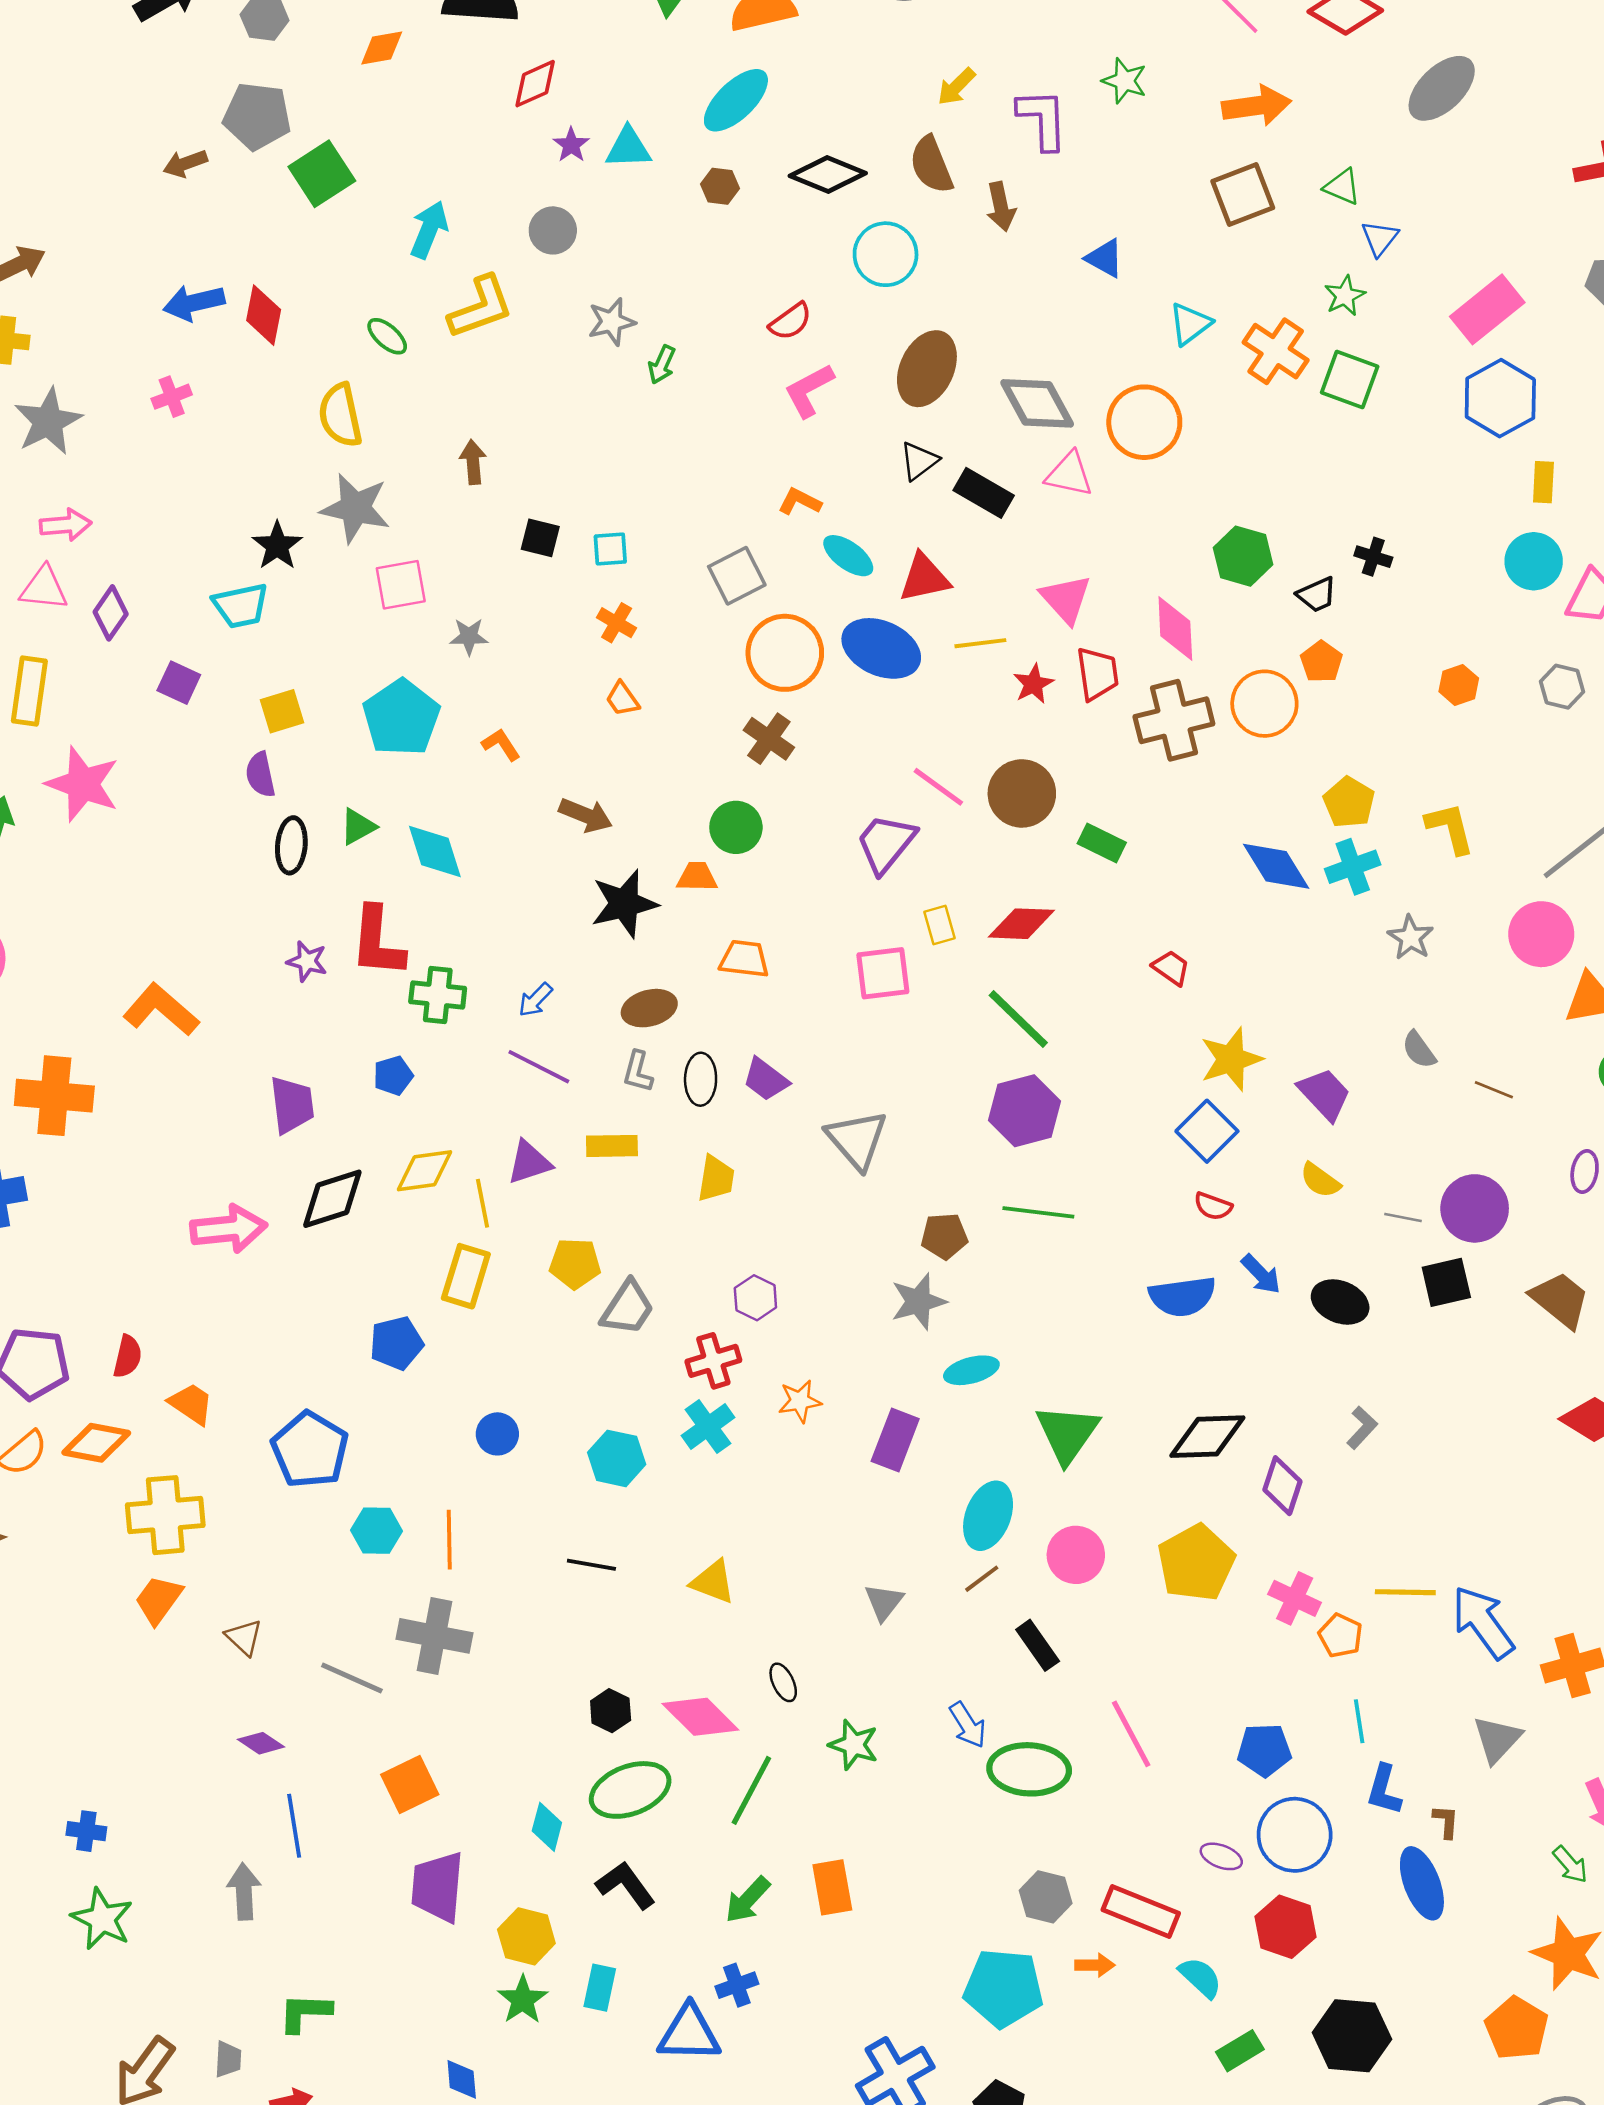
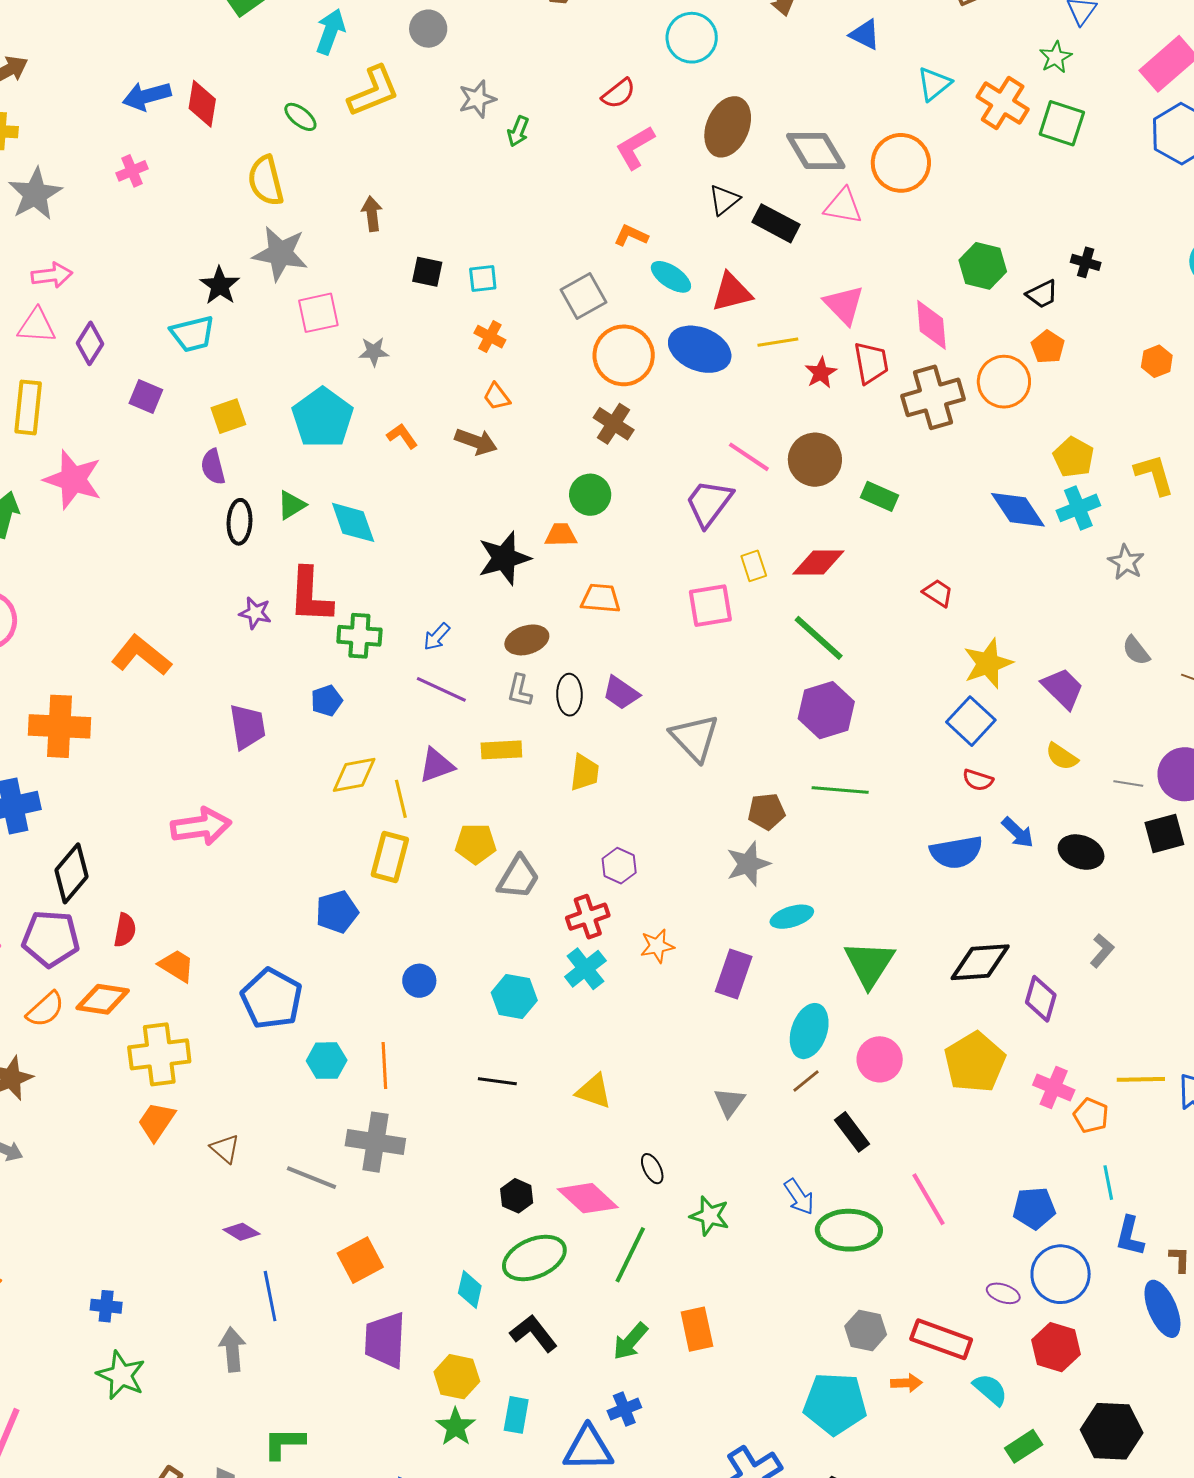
brown arrow: (586, 815) -> (476, 442), moved
black diamond: (332, 1199) -> (71, 873), moved, turned -30

